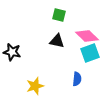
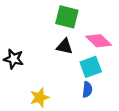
green square: (59, 15) -> (67, 17), size x1.5
cyan square: (90, 53) -> (91, 67), moved

